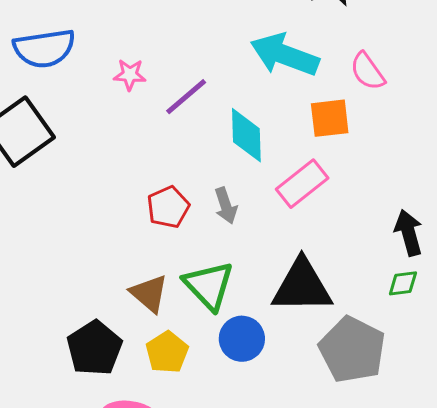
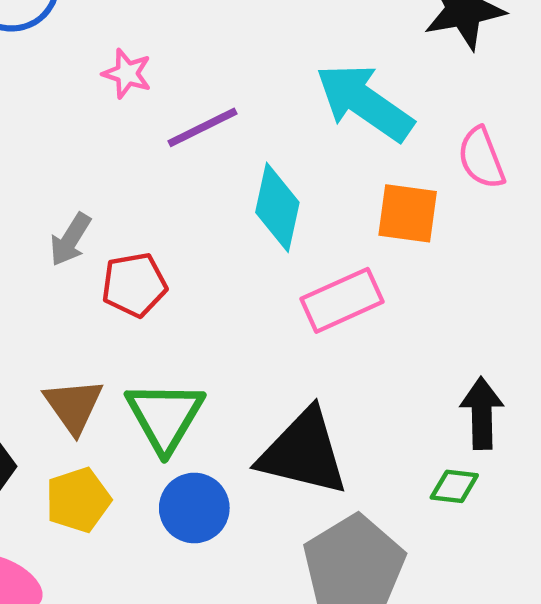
gray arrow: (226, 206) -> (70, 240), moved, turned 36

